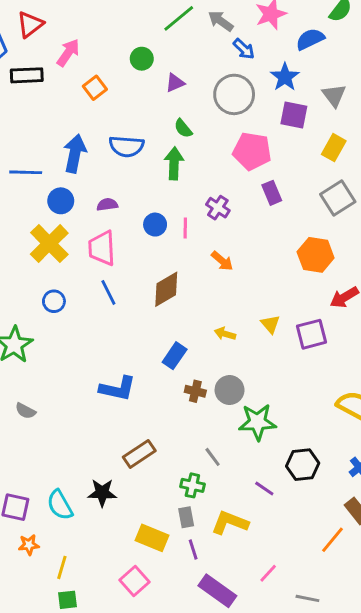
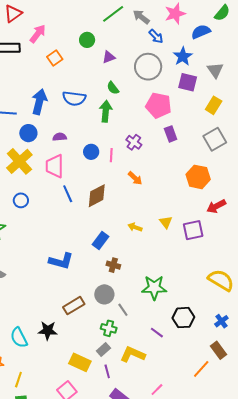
blue line: (108, 292) -> (68, 194), moved
gray circle: (230, 390) -> (104, 294), moved
gray rectangle: (186, 517) -> (103, 349), turned 56

